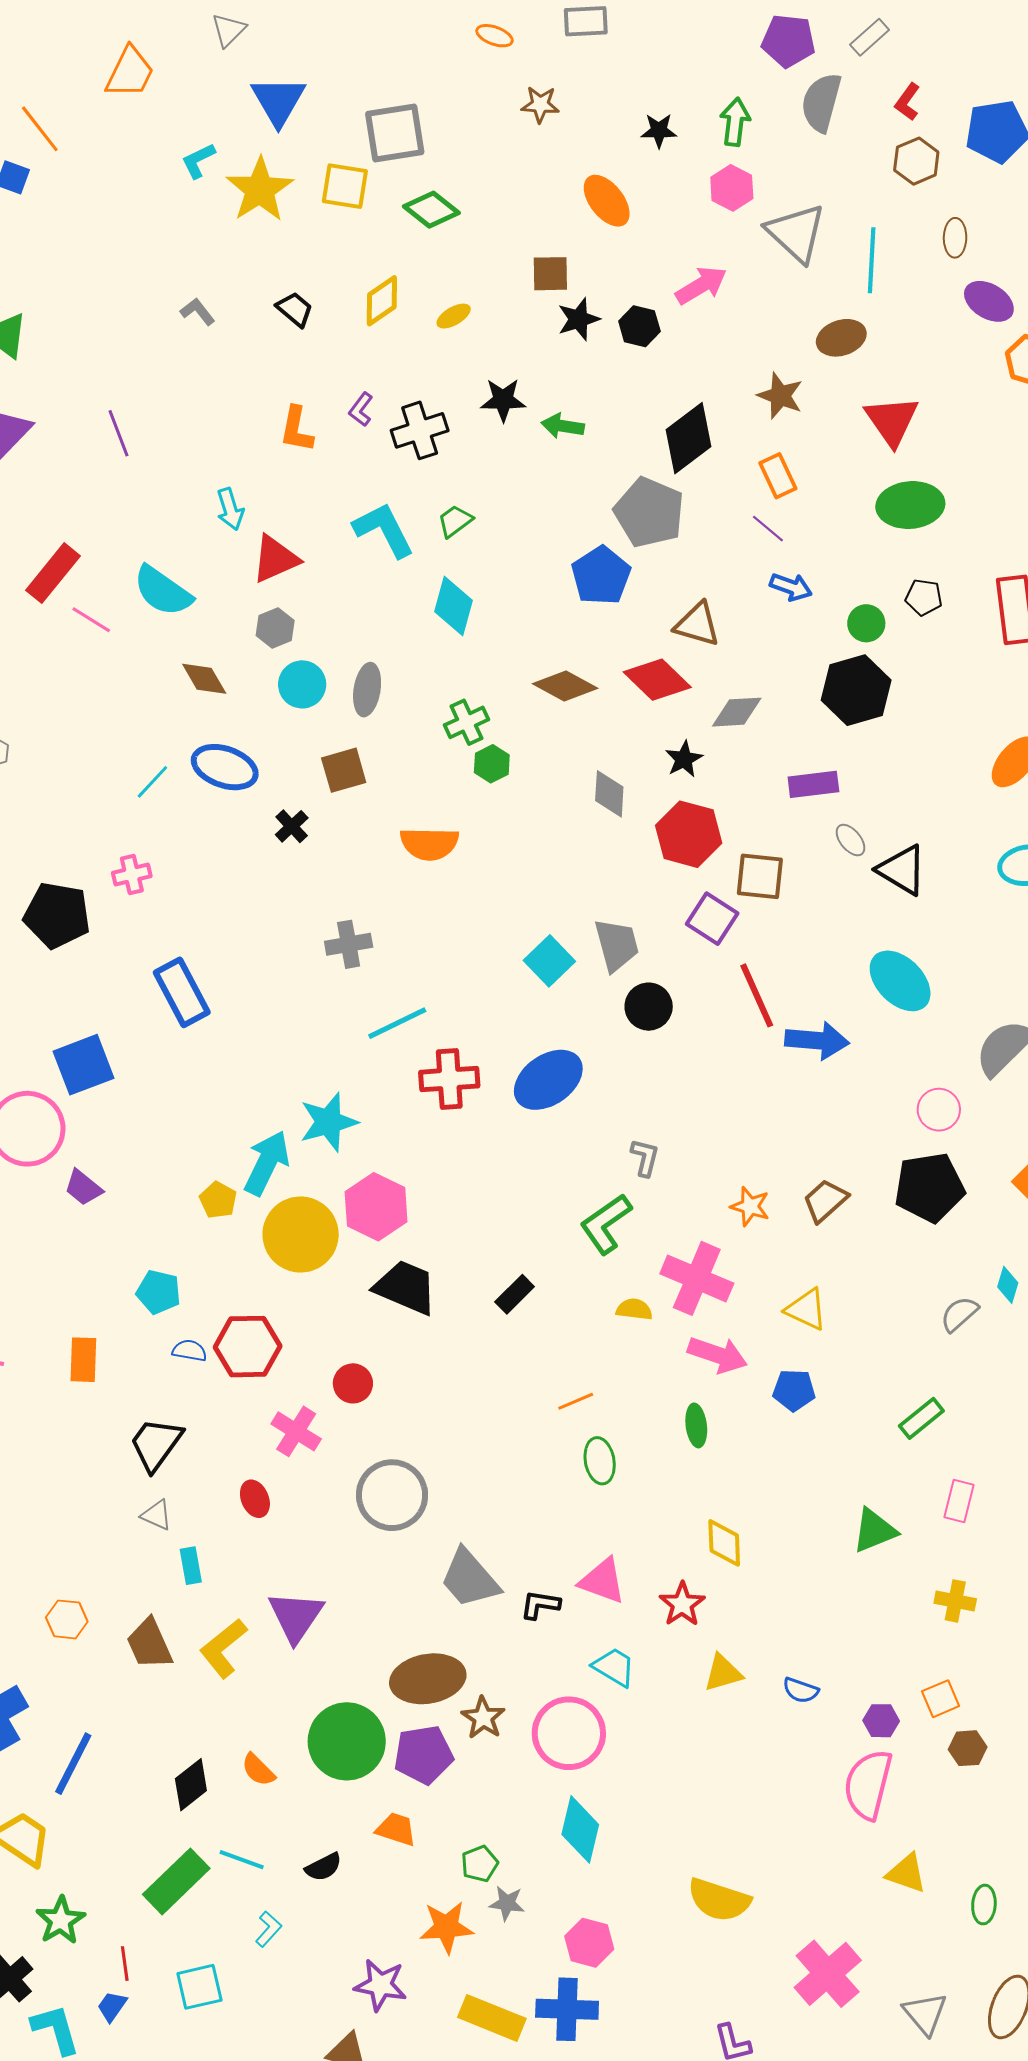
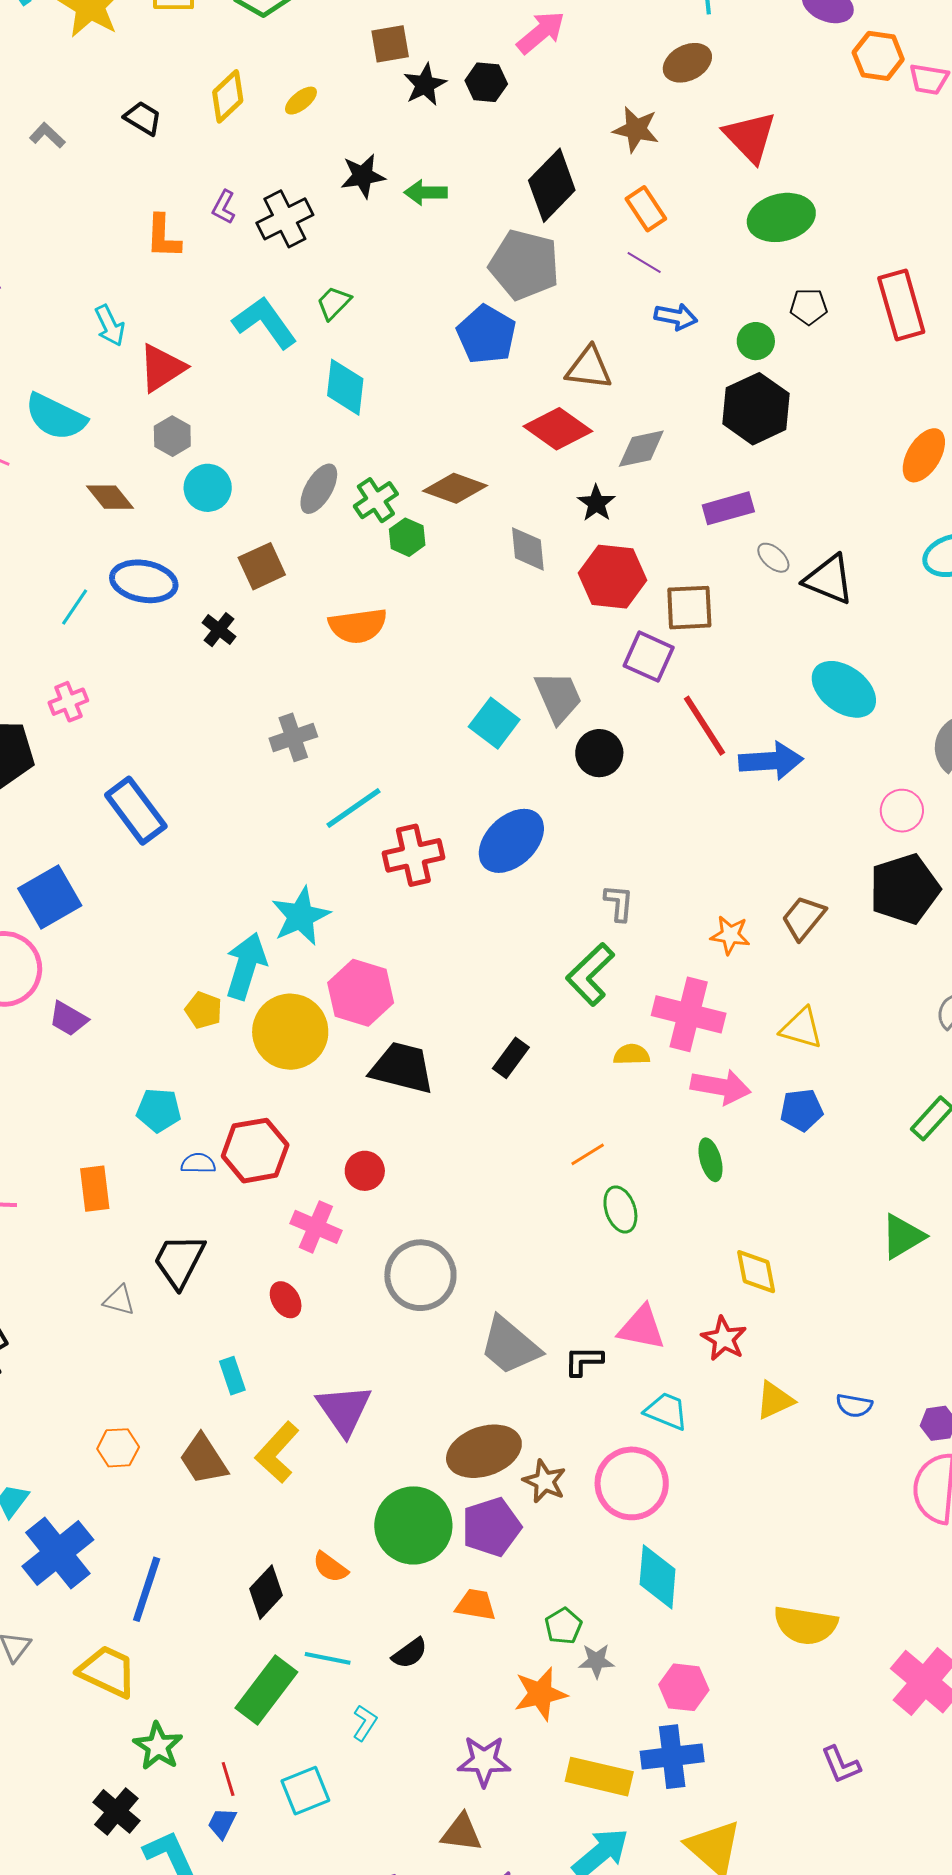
brown diamond: (565, 686) -> (455, 488), moved
gray ellipse: (367, 690) -> (319, 489), moved, turned 30
gray triangle: (157, 1515) -> (119, 1300), moved

